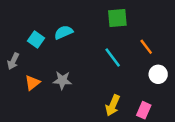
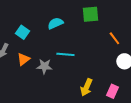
cyan semicircle: (64, 32) -> (55, 23), moved
cyan line: (113, 58) -> (65, 54), moved, turned -48
orange triangle: (32, 83) -> (23, 59), moved

